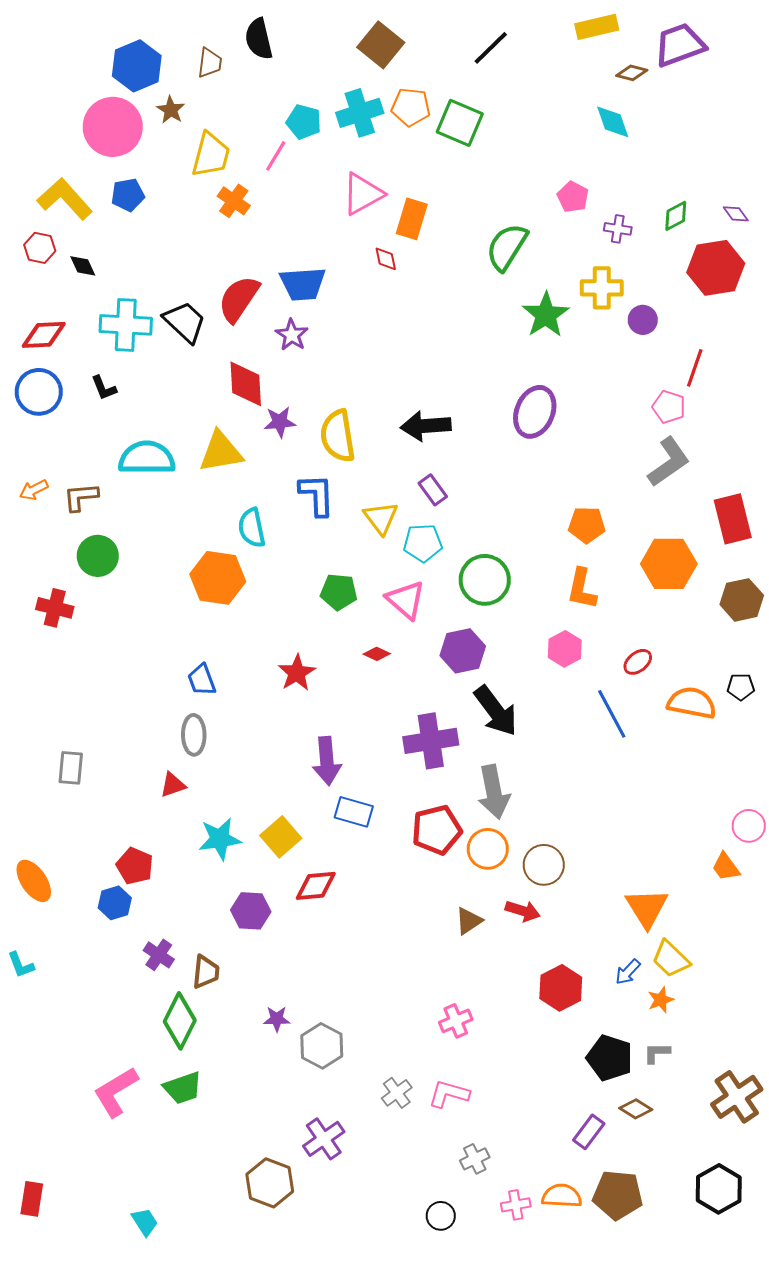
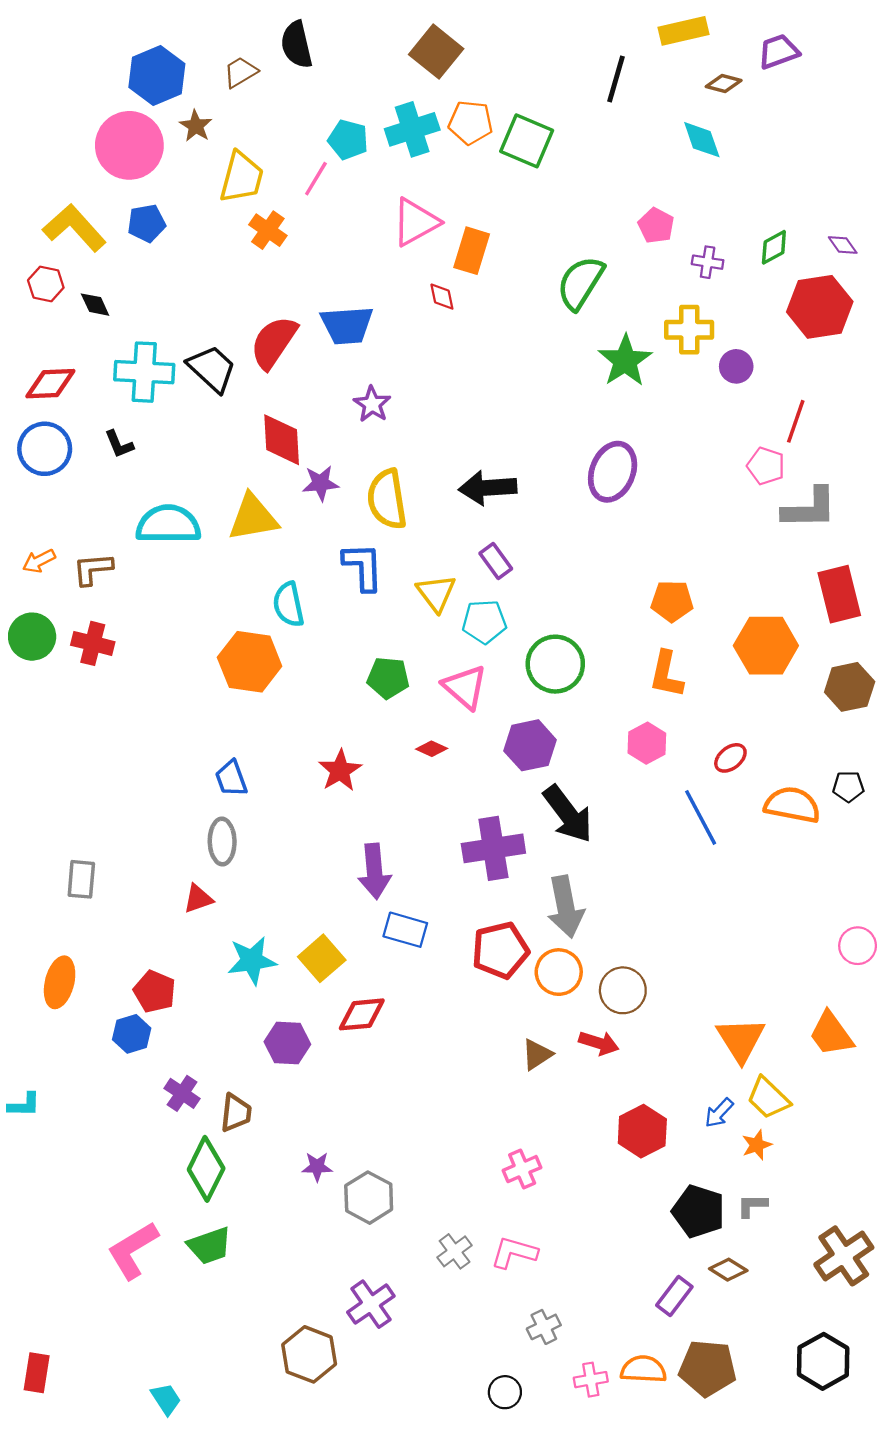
purple trapezoid: (680, 45) -> (779, 52), size x0.7
black line: (491, 48) -> (616, 79), moved, turned -30
brown trapezoid: (210, 63) -> (240, 72), turned -128
purple star: (292, 335) -> (372, 404), moved
gray L-shape: (669, 462) -> (809, 508), moved, turned 34
green circle: (98, 556) -> (32, 637), moved
red cross: (55, 608) -> (93, 643), moved
orange trapezoid: (726, 867) -> (831, 1034), moved, size x1.4
orange ellipse: (34, 881) -> (60, 982), moved, turned 48
cyan L-shape: (21, 965) -> (24, 1105), turned -68

